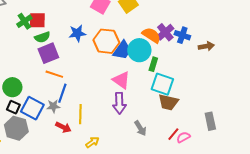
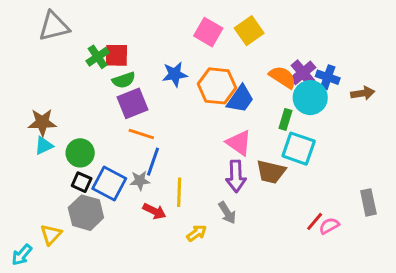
cyan circle: (139, 50) -> (310, 98), moved
brown trapezoid: (168, 102) -> (271, 172), moved
gray arrow: (140, 128) -> (227, 213), moved

